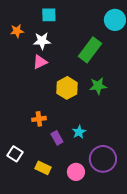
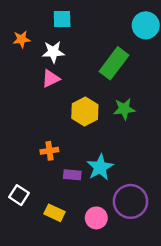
cyan star: (79, 132) -> (100, 167), size x1.5
purple rectangle: (57, 138) -> (72, 175), turned -56

